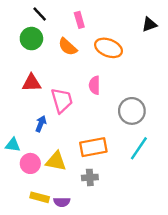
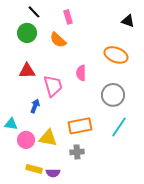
black triangle: (149, 25) -> (128, 21), turned 40
orange ellipse: (109, 48) -> (116, 55), moved

